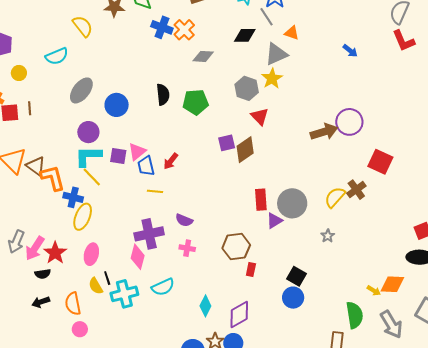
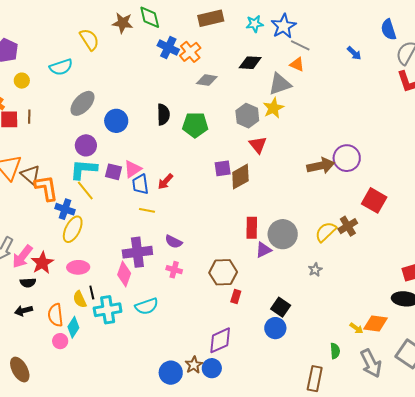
gray line: (266, 17) -> (300, 45), moved, turned -36
blue arrow: (350, 51) -> (354, 53), moved
pink ellipse: (91, 254) -> (78, 267), turned 70
cyan diamond: (205, 306) -> (73, 327), moved
green semicircle: (355, 315) -> (335, 351), size x0.6

